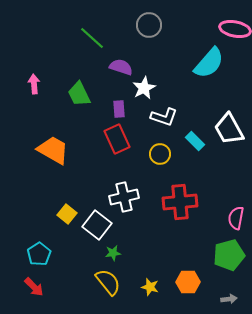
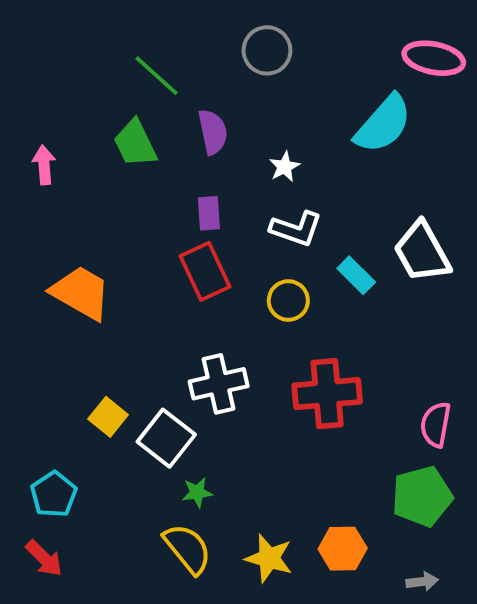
purple semicircle: (121, 67) -> (213, 132), turned 60
white star: (144, 88) -> (284, 167), moved, size x0.7
green trapezoid: (79, 94) -> (135, 143), moved
yellow star: (150, 287) -> (269, 558), size x1.4

